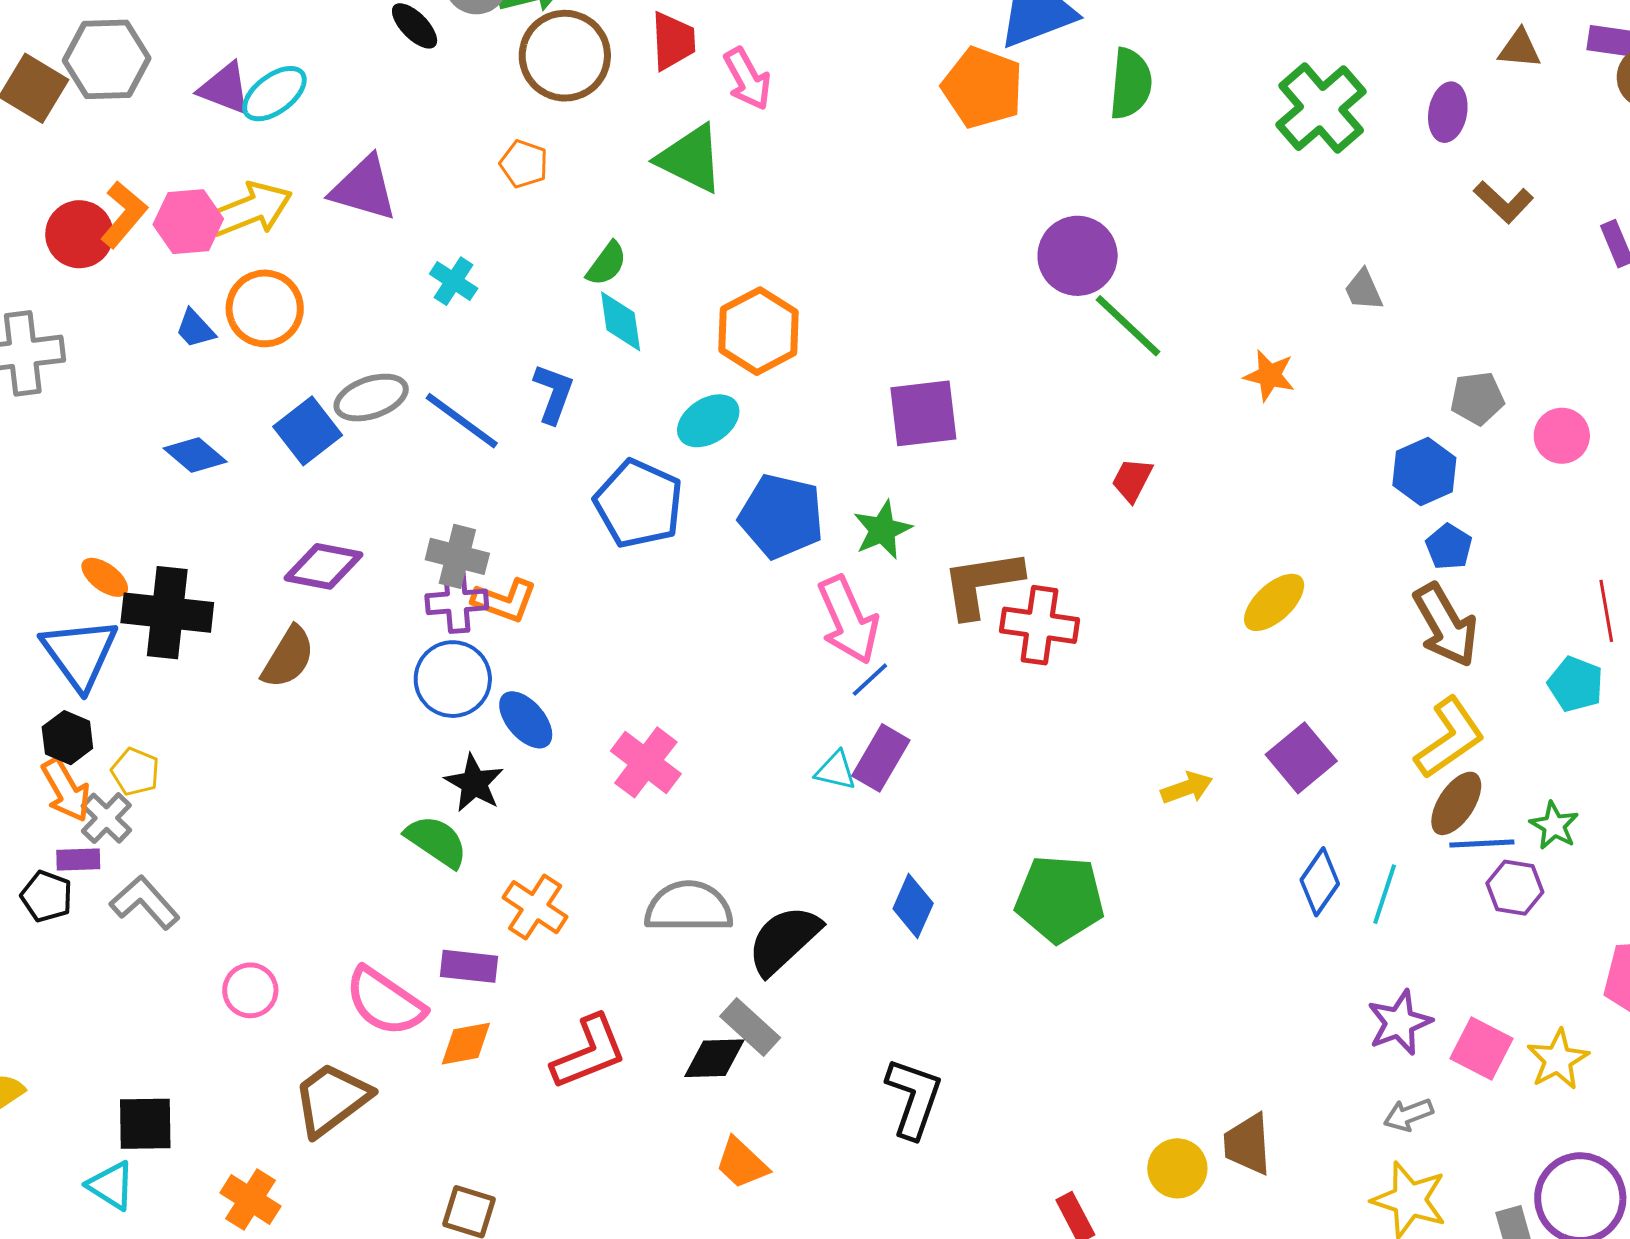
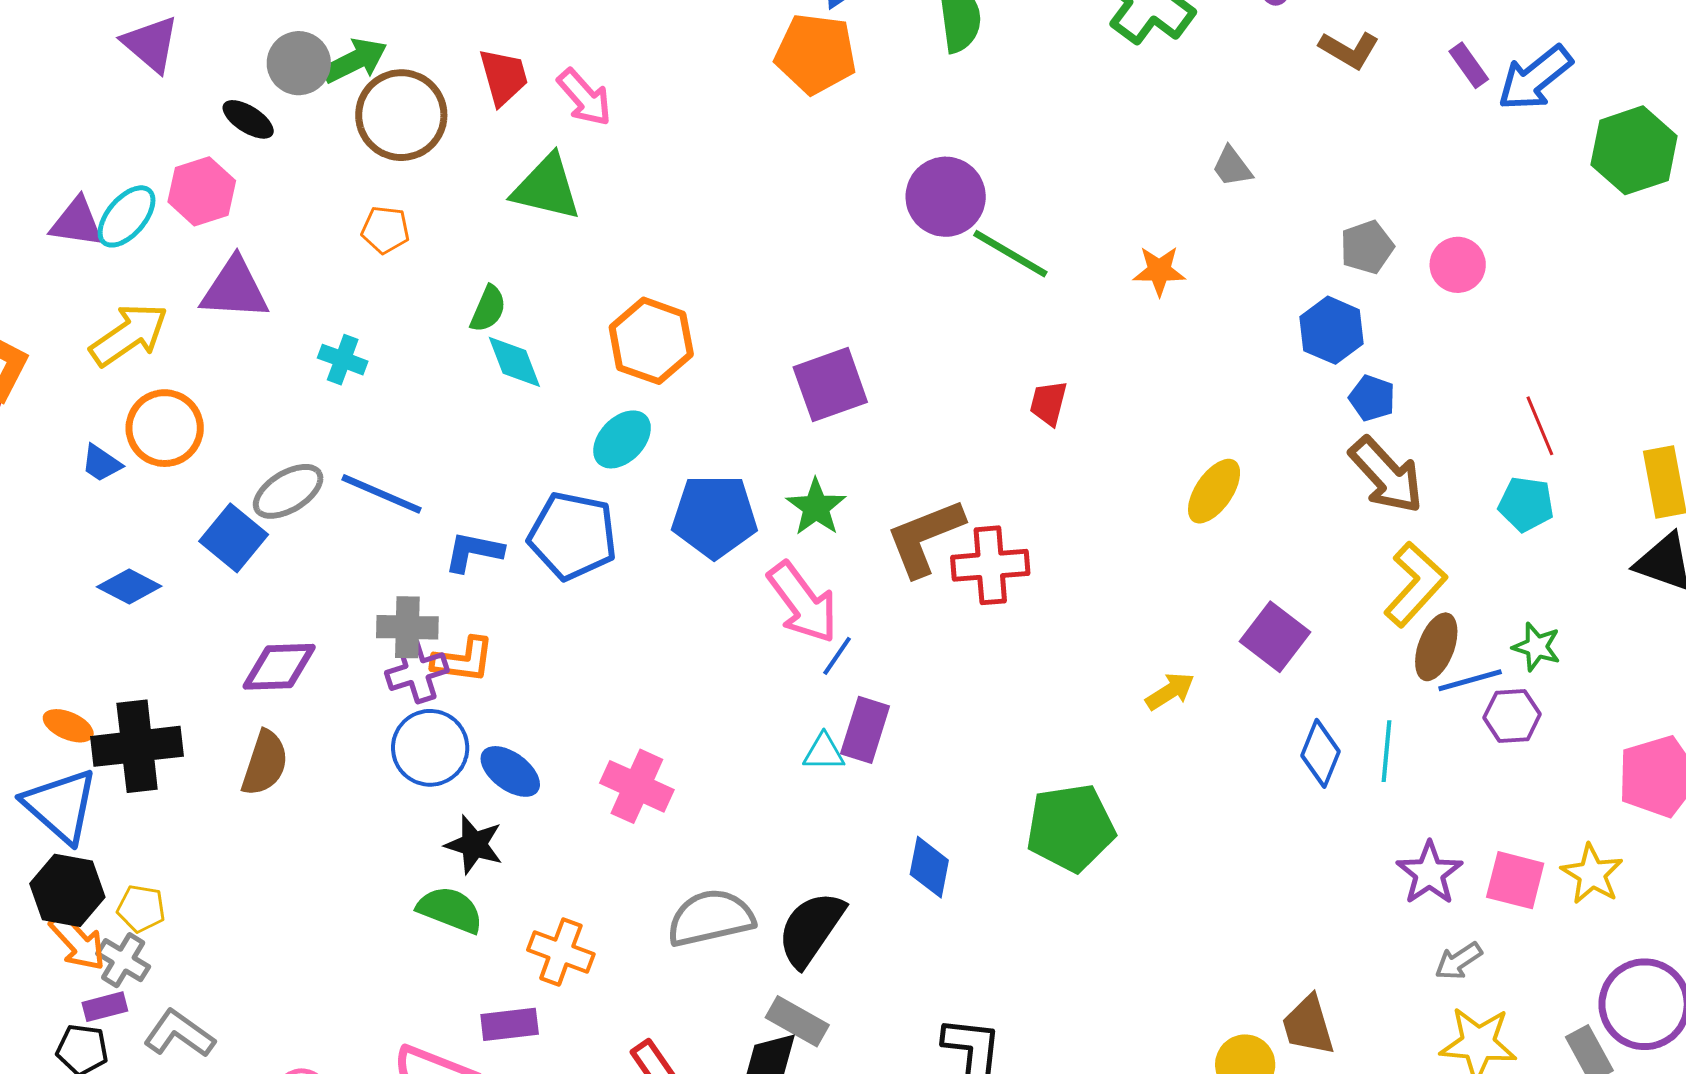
pink hexagon: (188, 222) -> (202, 191), moved
blue L-shape: (554, 393) -> (474, 552), moved, turned -86
black hexagon: (67, 738) -> (67, 890), size x1.4

